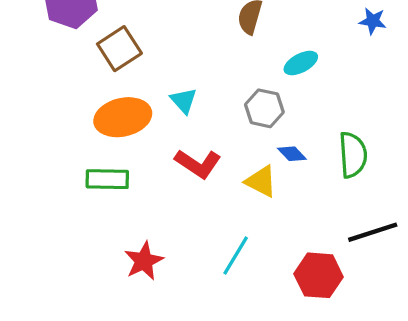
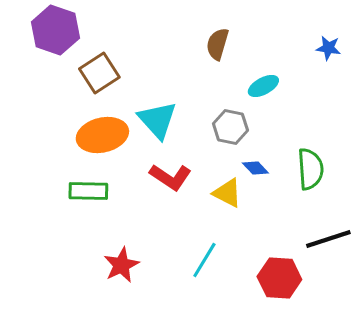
cyan triangle: (184, 101) -> (157, 120), size x1.6

